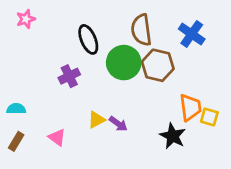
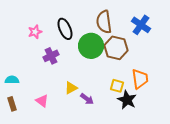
pink star: (26, 19) -> (35, 32), moved
yellow square: (209, 117) -> (117, 86), moved
purple arrow: (118, 124) -> (87, 99), moved
brown rectangle: (16, 141) -> (12, 104), turned -48

